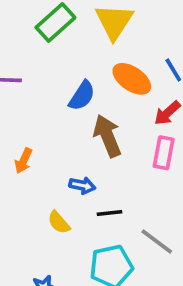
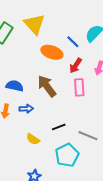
blue semicircle: (82, 96) -> (15, 86), moved, turned -96
blue arrow: (82, 185) -> (26, 109), moved

